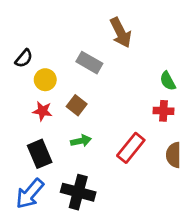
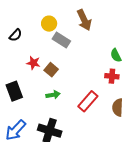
yellow circle: (45, 80) -> (49, 24), moved
red star: (42, 111) -> (33, 63), moved
black rectangle: (40, 154) -> (14, 91), moved

